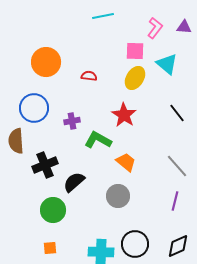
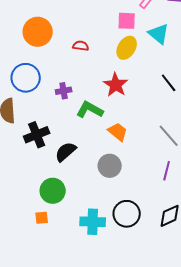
green circle: (53, 210) -> (53, 191), moved

